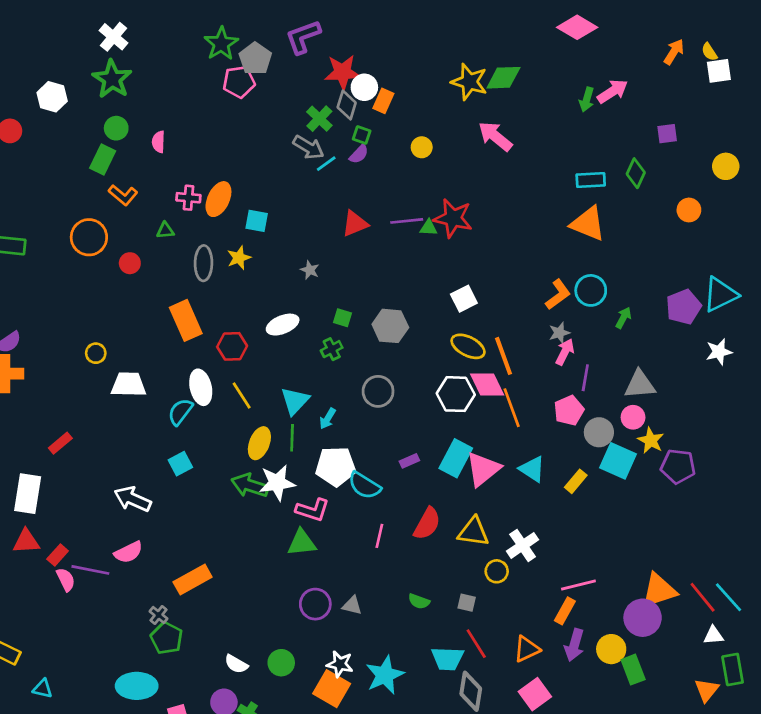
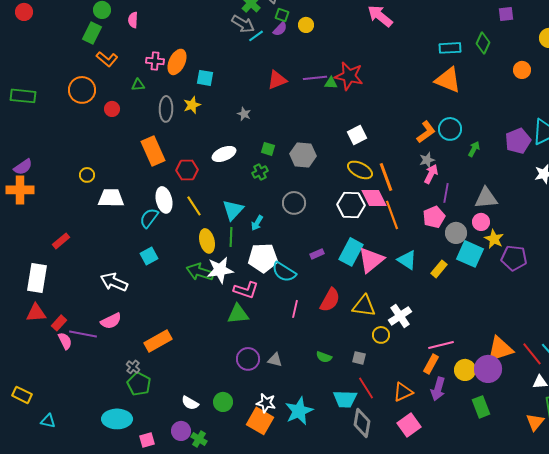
yellow circle: (422, 147) -> (306, 25), moved
yellow ellipse: (259, 443) -> (207, 241), turned -35
yellow circle: (611, 649) -> (465, 370), moved

